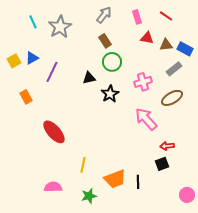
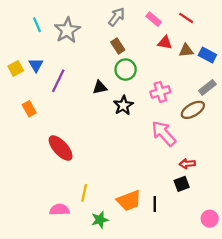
pink rectangle: (137, 17) -> (154, 19), turned -32
blue triangle: (32, 58) -> (36, 65), turned -32
gray rectangle: (174, 69) -> (207, 87), moved
yellow line: (83, 165) -> (84, 193), moved

